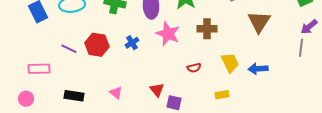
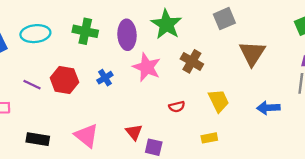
brown cross: (207, 29) -> (192, 61), turned 30
blue arrow: (258, 69) -> (268, 108), moved
pink triangle: (116, 93) -> (86, 136), size x1.6

